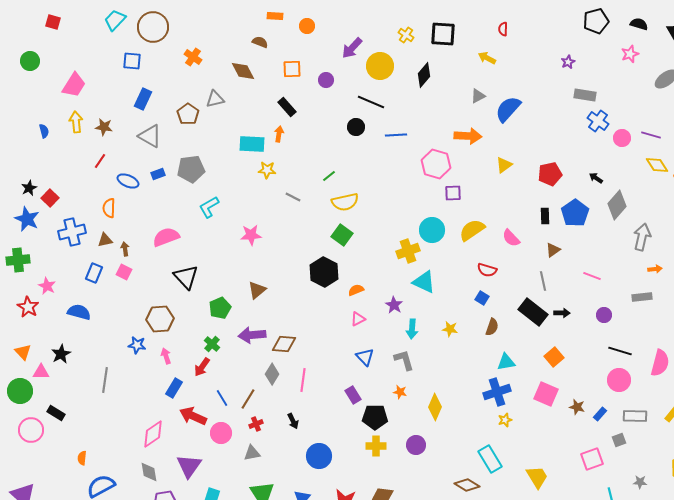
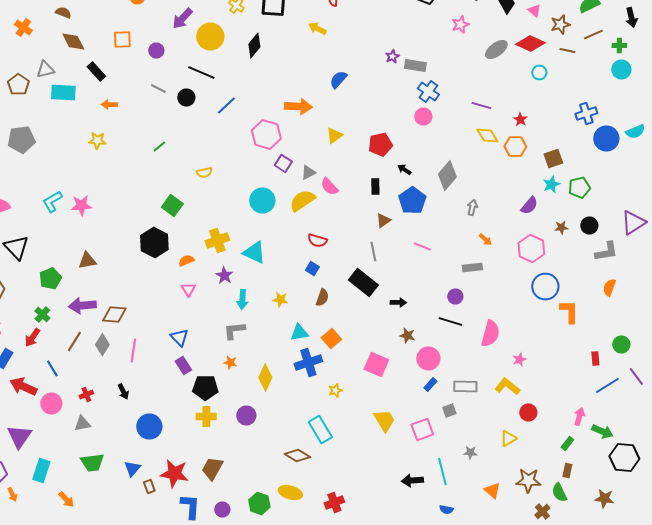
brown semicircle: (260, 42) -> (63, 12), moved
purple star: (568, 62) -> (392, 56), moved
gray triangle: (478, 96) -> (308, 172), moved
black rectangle: (287, 107) -> (96, 72), moved
blue semicircle: (508, 109) -> (338, 80), size x0.7
orange arrow: (279, 134) -> (109, 104), turned -98
blue line: (396, 135) -> (226, 106), turned -40
pink circle: (622, 138) -> (423, 116), moved
cyan rectangle: (252, 144) -> (63, 92), moved
black arrow: (596, 178) -> (404, 170), moved
purple square: (453, 193) -> (283, 164), turned 36
gray line: (293, 197) -> (158, 88), moved
yellow semicircle: (345, 202) -> (204, 172), moved, size x0.6
cyan L-shape: (209, 207) -> (52, 202), moved
blue pentagon: (575, 213) -> (412, 200), moved
gray arrow: (642, 237) -> (472, 208), size x0.6
pink semicircle: (511, 238) -> (329, 186), moved
yellow cross: (408, 251) -> (217, 240), moved
orange arrow: (655, 269) -> (485, 240), turned 48
brown triangle: (257, 290) -> (87, 260), turned 30
black arrow: (562, 313) -> (398, 302), moved
purple circle: (604, 315) -> (455, 296), moved
pink triangle: (358, 319) -> (188, 290), turned -35
blue triangle: (365, 357) -> (179, 338), moved
orange square: (554, 357) -> (331, 338), moved
gray L-shape: (404, 360) -> (234, 330), turned -80
cyan triangle: (506, 362) -> (299, 332), moved
pink circle: (619, 380) -> (428, 358), moved
blue cross: (497, 392) -> (308, 362), moved
brown line: (248, 399) -> (74, 342), moved
brown star: (577, 407) -> (407, 336), moved
yellow trapezoid: (537, 477) -> (384, 420), moved

